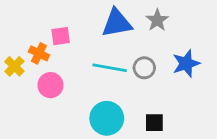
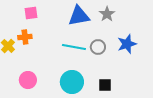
pink square: (61, 36) -> (31, 13), moved
orange cross: (39, 53) -> (25, 37), turned -32
pink circle: (50, 85) -> (28, 80), moved

